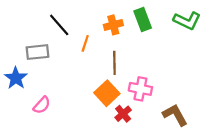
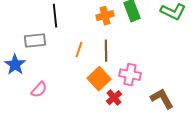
black line: (59, 25) -> (55, 16), turned 35
orange line: (85, 43) -> (79, 50), moved

